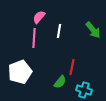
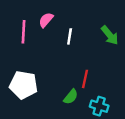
pink line: (34, 38) -> (24, 32), moved
white pentagon: (20, 72) -> (24, 85), turned 30

